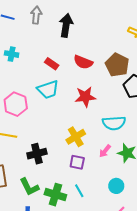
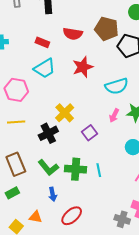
yellow cross: (76, 137) -> (65, 113), moved
purple square: (77, 162) -> (89, 133), turned -35
cyan line: (79, 191) -> (99, 170), moved, turned 32

